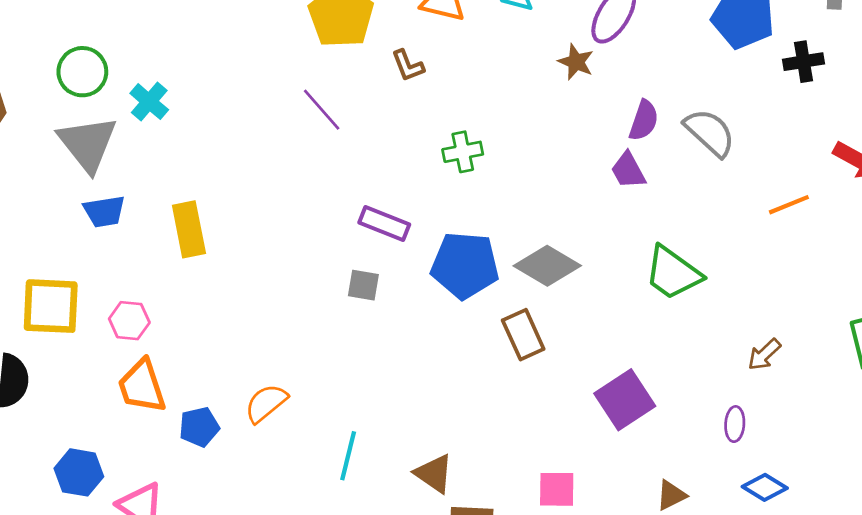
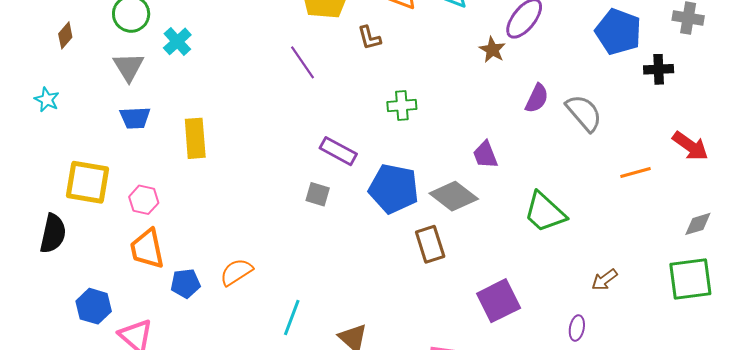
gray triangle: (87, 144) -> (129, 67), size x0.7
purple trapezoid: (628, 170) -> (485, 155), moved

